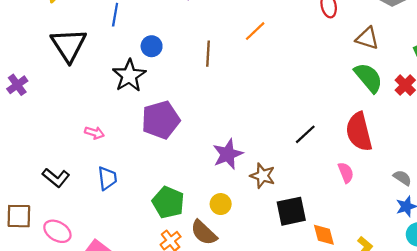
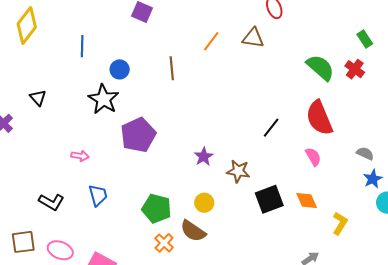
brown triangle: (367, 38) -> (253, 38), moved
black triangle: (69, 45) -> (38, 98), moved, size x0.5
purple star: (228, 154) -> (204, 157), size x0.7
orange diamond: (324, 235) -> (307, 201), moved

